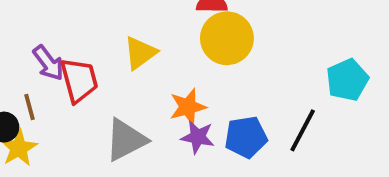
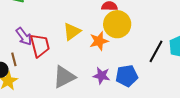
orange star: (188, 107) -> (99, 41), moved
black line: (303, 130) -> (156, 51), moved

